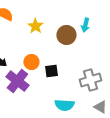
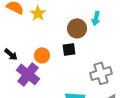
yellow star: (35, 26) -> (38, 13), moved
black square: (51, 71) -> (69, 49), moved

